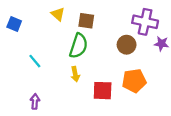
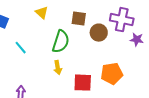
brown square: (86, 21) -> (79, 19), moved
brown circle: (127, 45) -> (99, 33), moved
cyan line: (35, 61) -> (21, 48), moved

